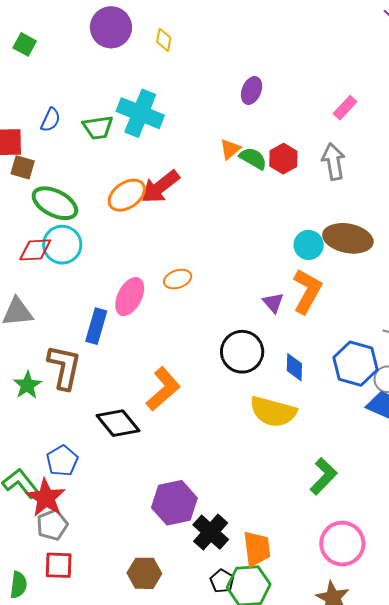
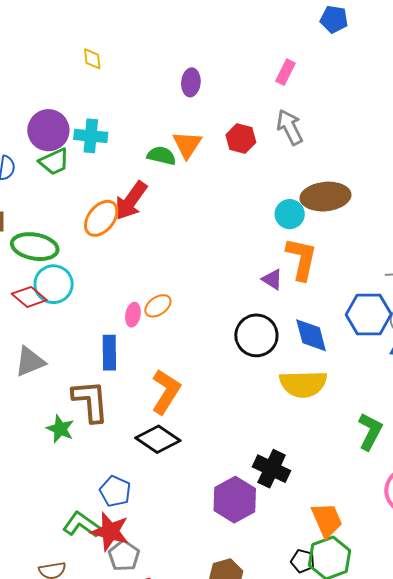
purple circle: (111, 27) -> (48, 130), moved
cyan cross: (140, 113) -> (91, 136), size x0.7
orange triangle: (230, 149) -> (187, 145), size x1.4
green semicircle: (253, 158) -> (162, 156), moved
red diamond: (35, 250) -> (29, 297), turned 60
orange ellipse: (178, 279) -> (158, 306), moved
pink ellipse: (130, 297) -> (133, 315), size x0.6
blue diamond: (294, 367) -> (311, 335), size x1.4
orange L-shape: (163, 389) -> (166, 392), moved
black cross: (211, 532) -> (272, 469), moved

